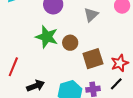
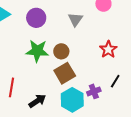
brown square: (93, 59) -> (65, 73), moved
red star: (120, 63) -> (108, 49), moved

